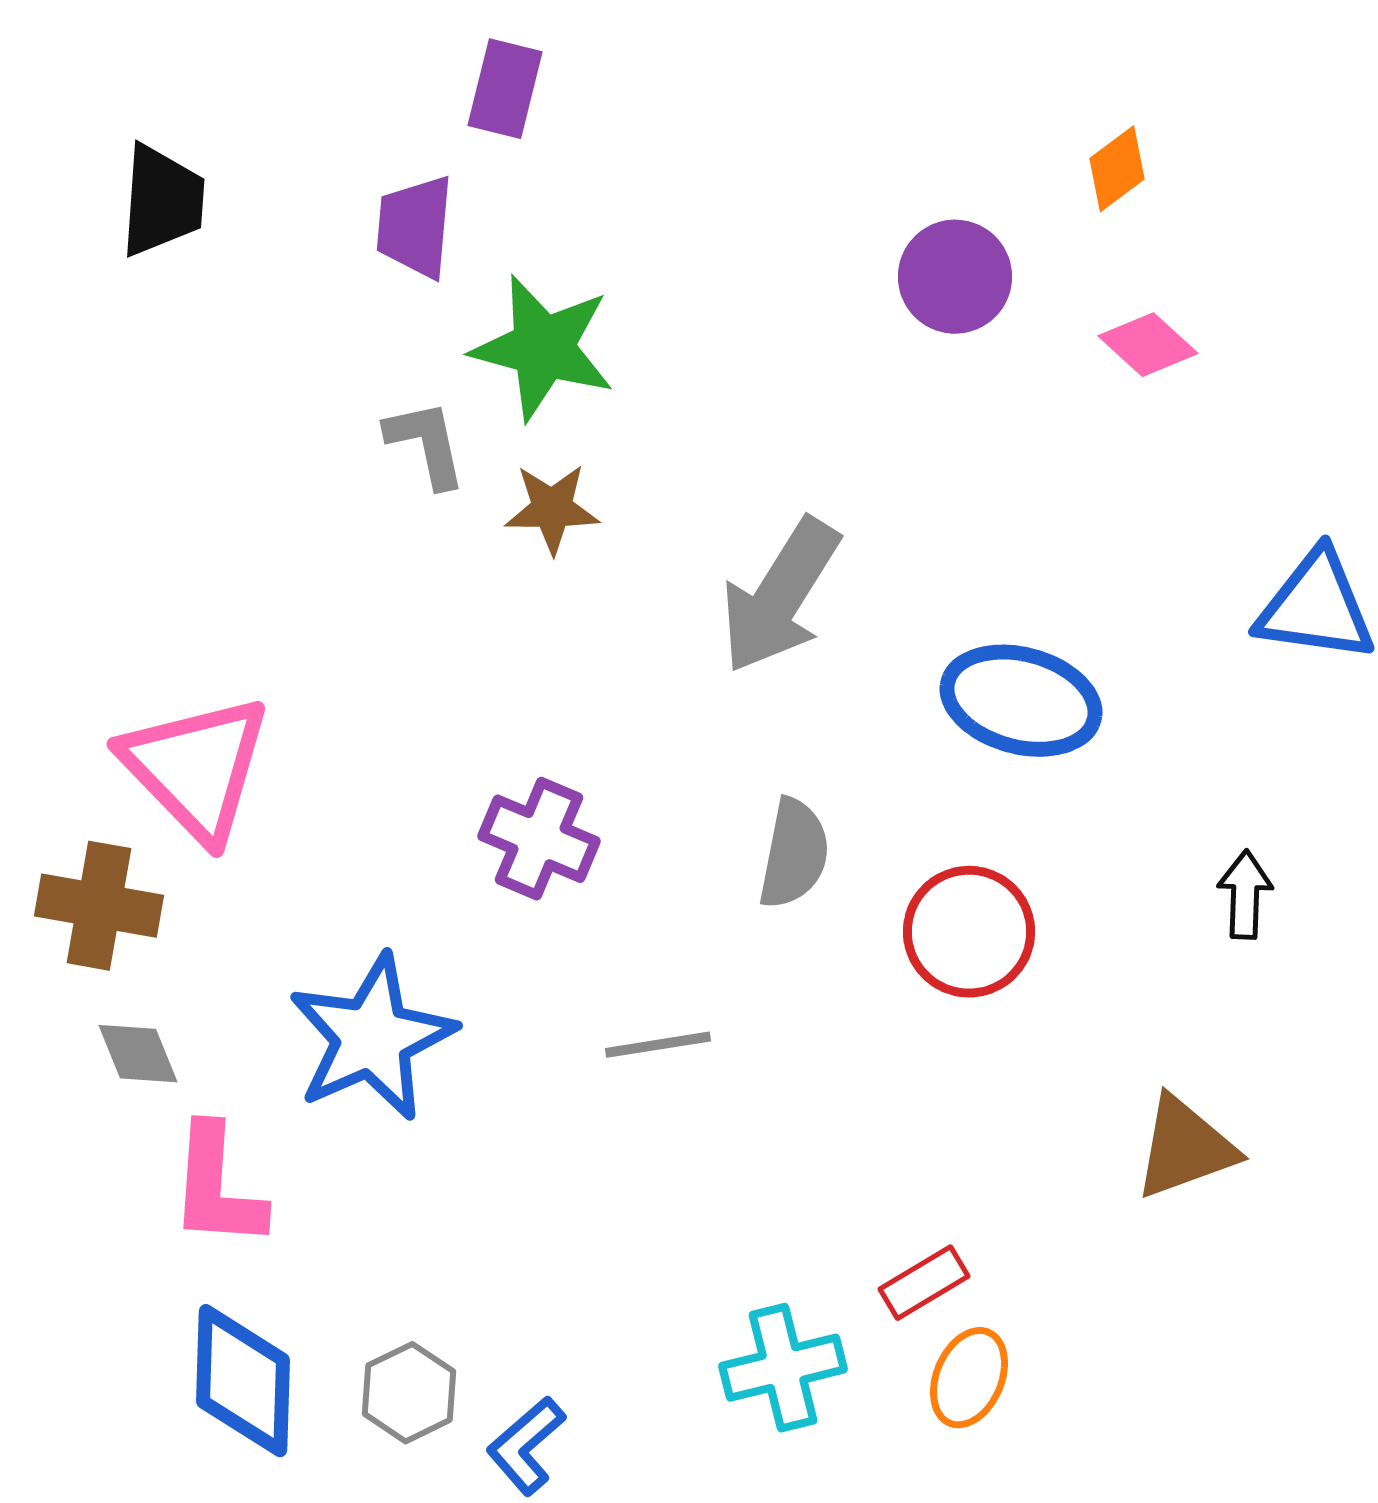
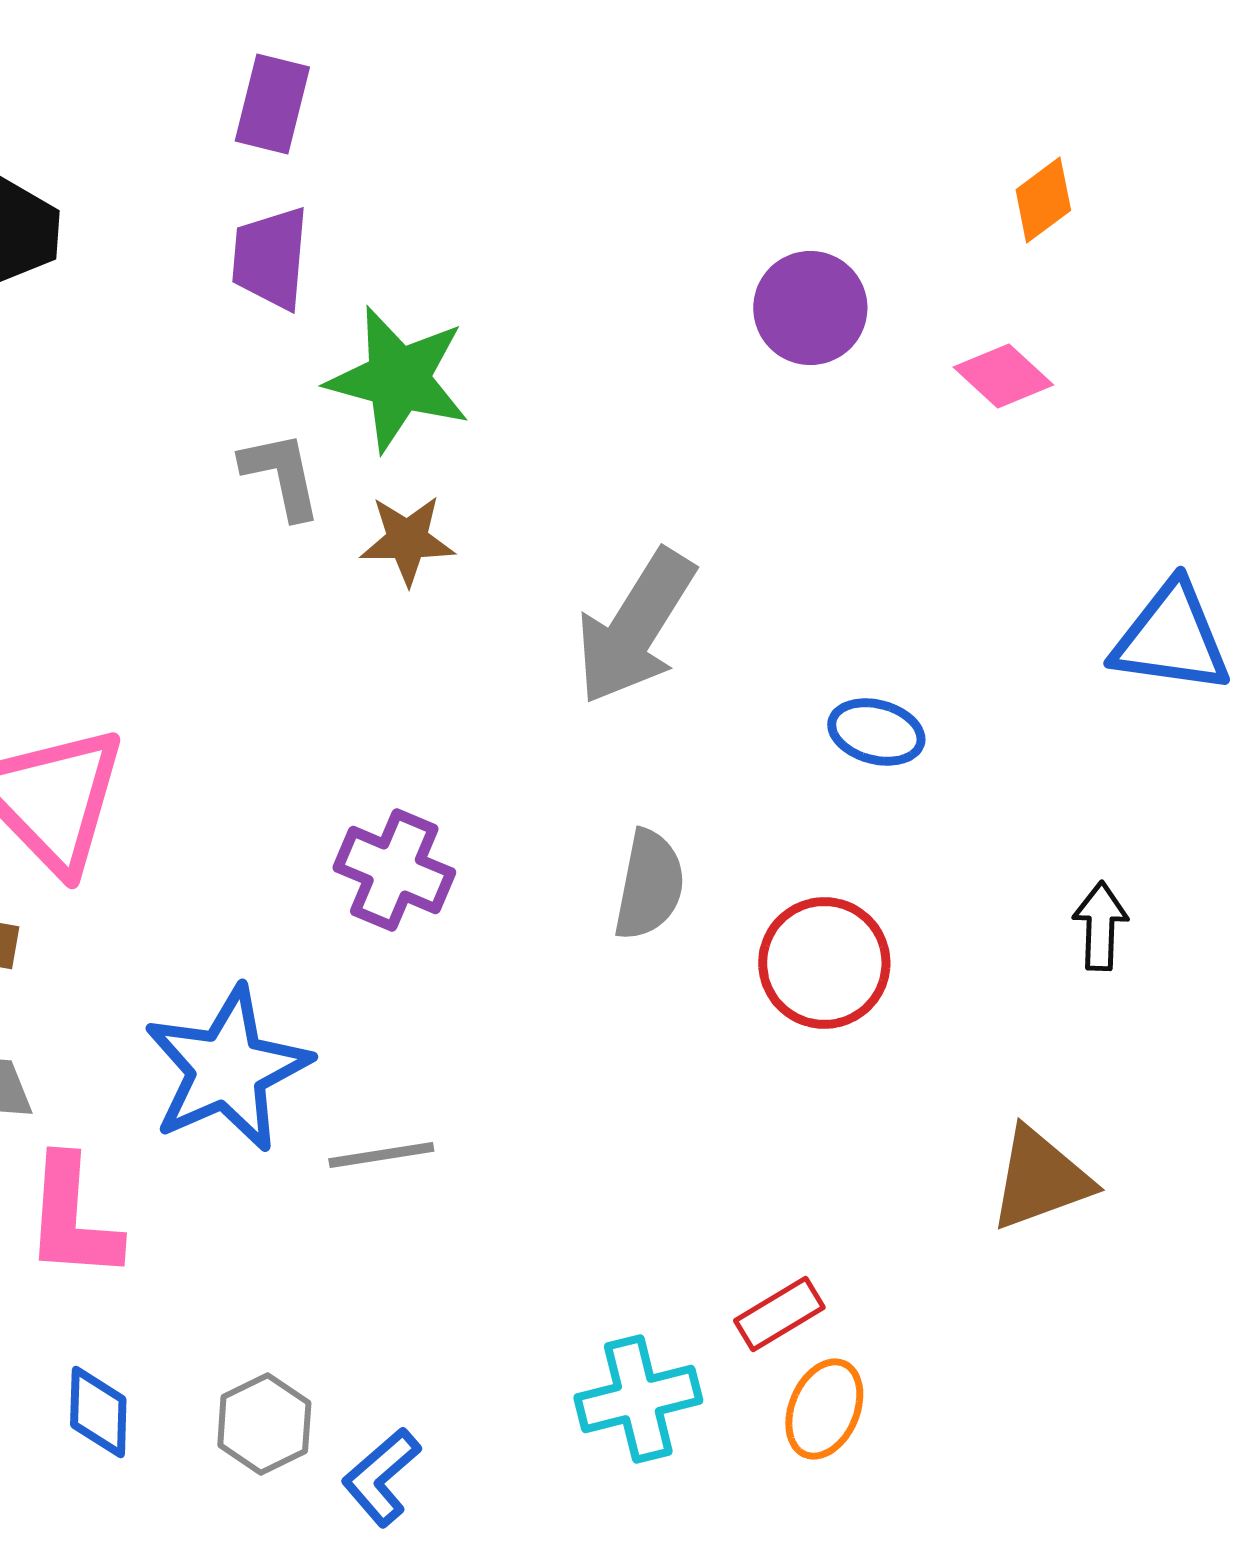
purple rectangle: (505, 89) -> (272, 104), moved
orange diamond: (1117, 169) -> (1043, 200), moved
blue ellipse: (1021, 701) -> (876, 732), size x0.6
gray line: (658, 1045) -> (381, 1155), moved
blue diamond: (243, 1381) -> (98, 1412), size x0.6

